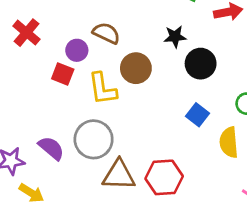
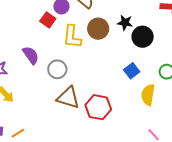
black star: (175, 37) -> (125, 23), moved
gray circle: (94, 139) -> (57, 69), size x0.7
purple semicircle: (51, 148) -> (31, 55), moved

